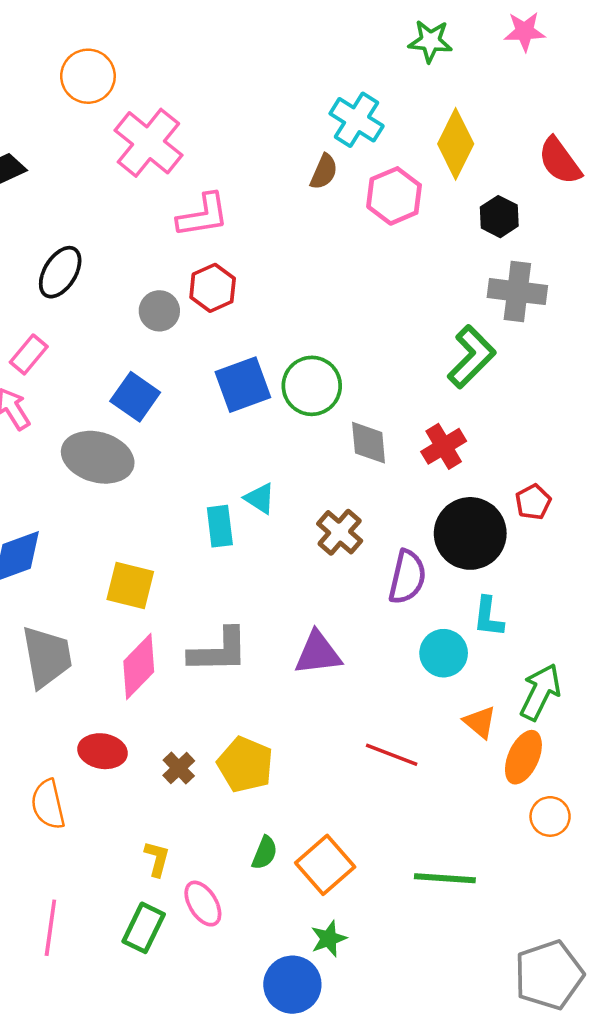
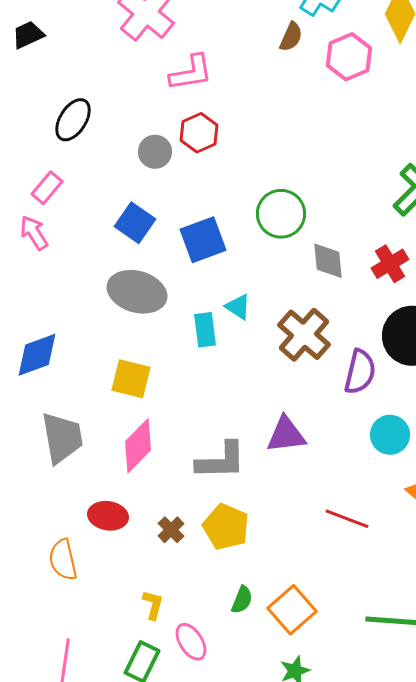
blue square: (243, 385) -> (203, 240), moved
gray ellipse: (98, 457) -> (137, 292), moved
brown cross: (340, 532) -> (304, 335), size x1.4
gray L-shape: (219, 651) -> (221, 461), moved

